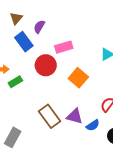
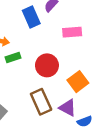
red circle: (46, 65) -> (47, 65), moved
orange square: (78, 78) -> (78, 82), moved

